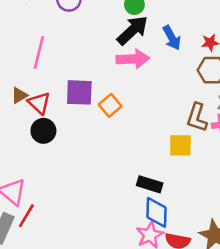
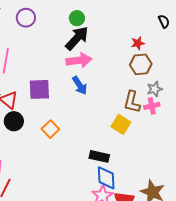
blue arrow: (172, 38) -> (80, 85), moved
orange square: (110, 105) -> (50, 129), moved
yellow square: (180, 145) -> (121, 124), turned 36

